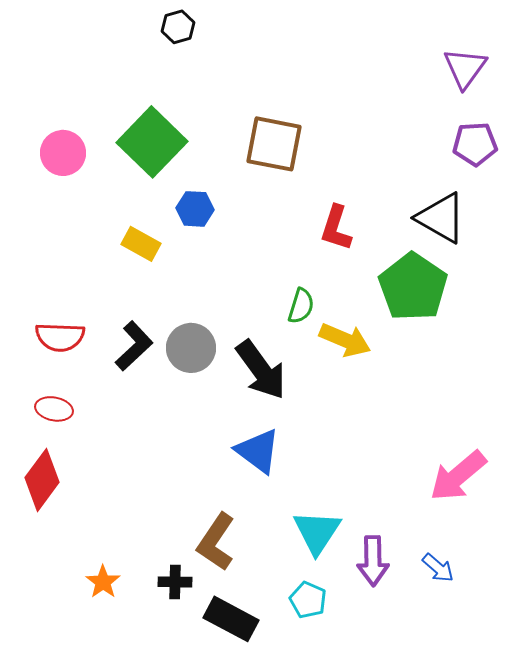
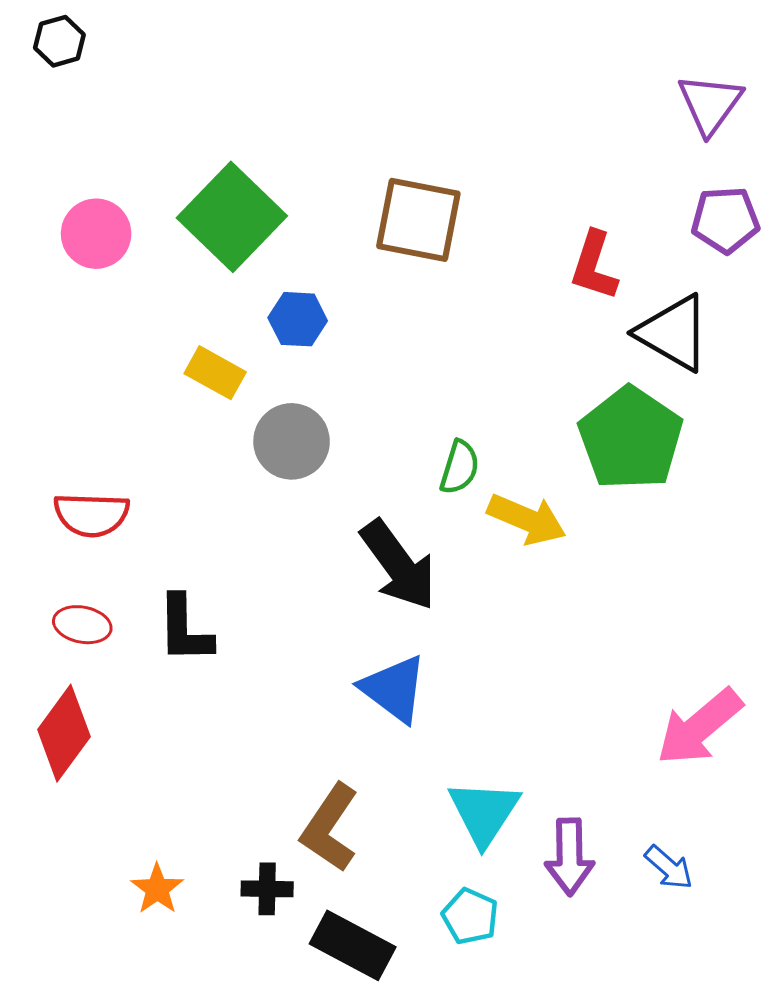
black hexagon: (178, 27) -> (59, 41), moved
red L-shape: (336, 228) -> (594, 266), moved
black L-shape: (134, 346) -> (185, 629), moved, turned 132
gray circle: (191, 348) -> (292, 441), moved

